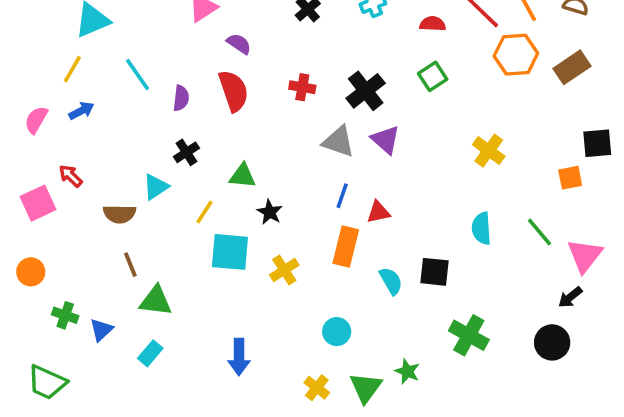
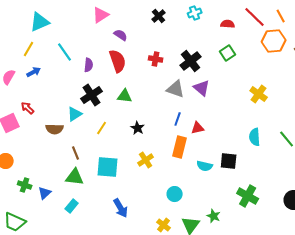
black cross: (186, 152) -> (92, 95), size x1.5
green triangle: (243, 176) -> (125, 96), moved
cyan square: (230, 252) -> (108, 167), moved
brown line: (130, 265) -> (76, 153), moved
cyan semicircle: (391, 281) -> (205, 166), turned 133
blue arrow: (239, 357) -> (121, 208), turned -30

